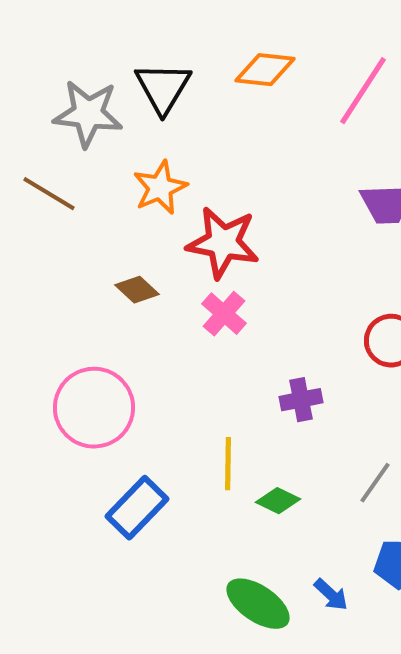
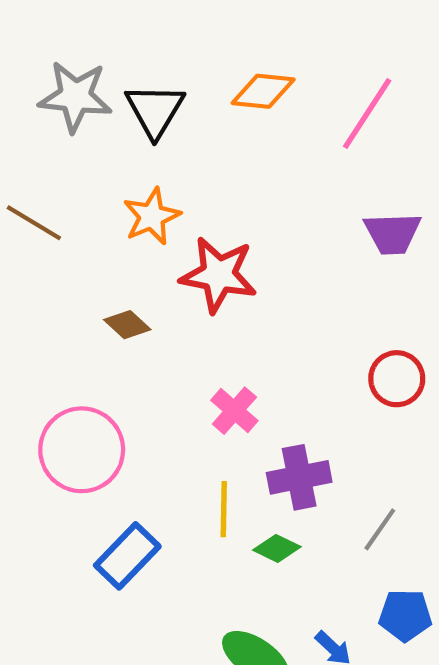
gray star: (88, 114) -> (75, 97), moved
pink cross: (224, 314) -> (234, 411), moved
purple cross: (301, 400) -> (299, 477), moved, size x1.4

